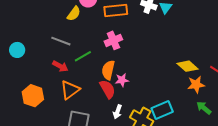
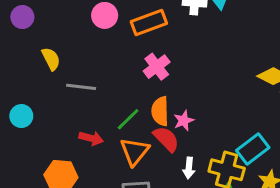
yellow semicircle: (74, 14) -> (51, 59), moved, turned -49
green line: (83, 56) -> (128, 119), moved
red arrow: (60, 66) -> (91, 138), moved
orange triangle: (70, 90) -> (135, 151), moved

